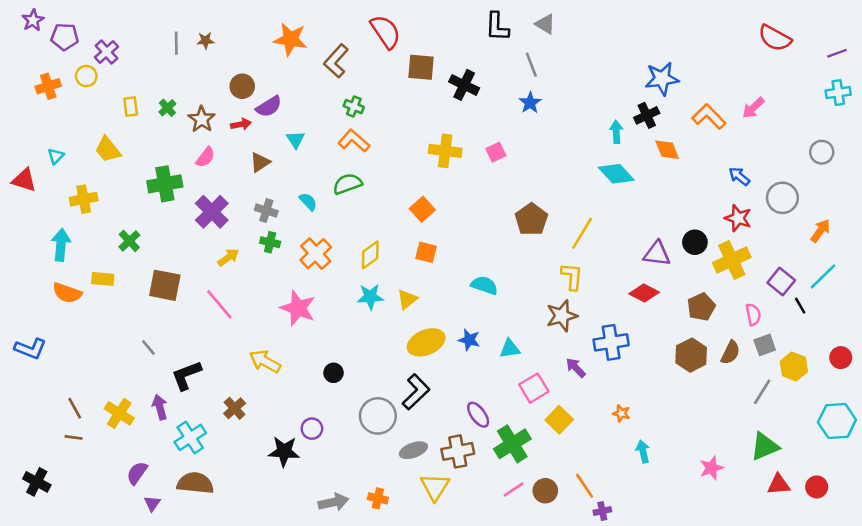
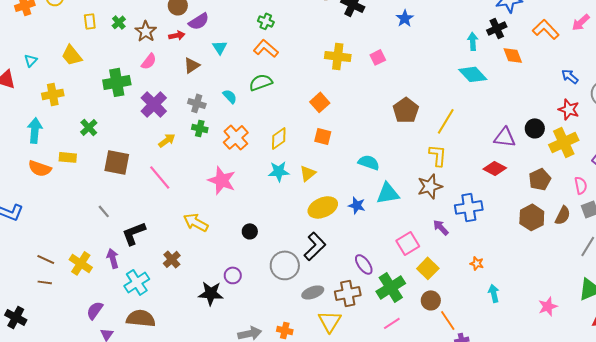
cyan triangle: (510, 349) -> (388, 193), moved, size x1.4
brown line: (75, 408) -> (46, 259), turned -36
brown circle: (545, 491) -> (431, 300), moved

